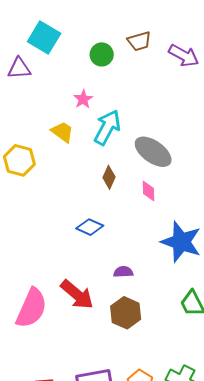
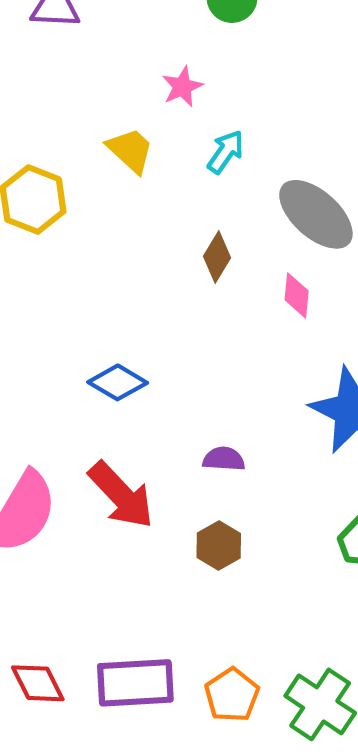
cyan arrow: (107, 127) -> (226, 152), size x0.6
blue diamond: (90, 227) -> (118, 382), moved
brown hexagon: (126, 313) -> (219, 546), size x0.7

